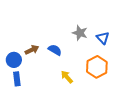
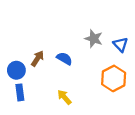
brown arrow: (32, 50) -> (37, 59), turned -32
yellow arrow: (67, 77) -> (64, 97), moved

